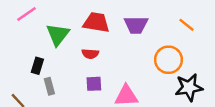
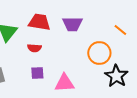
orange line: (187, 25) -> (120, 30), moved
black star: (189, 87) -> (116, 76), turned -30

